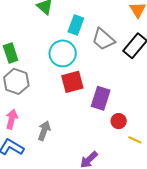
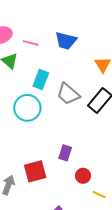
red square: (72, 82) -> (35, 171), moved
purple rectangle: (101, 98) -> (65, 153), size x0.7

